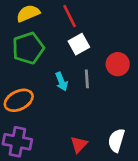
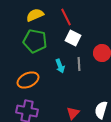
white square: (79, 44) -> (73, 38), turned -35
green pentagon: (28, 48) -> (35, 41), turned 30

